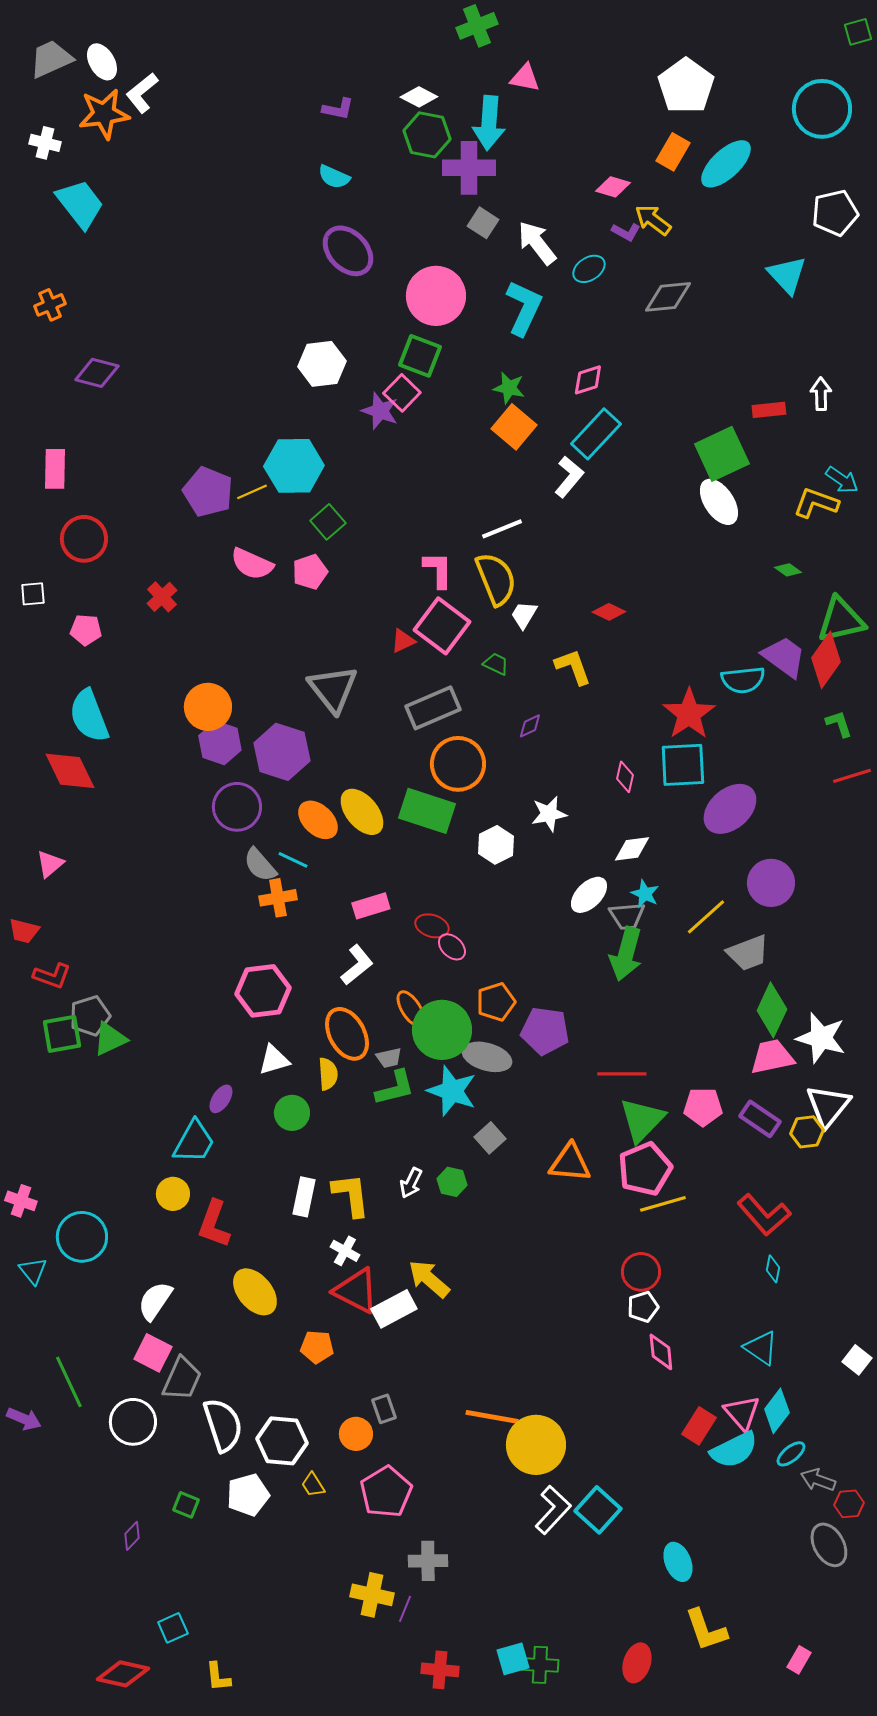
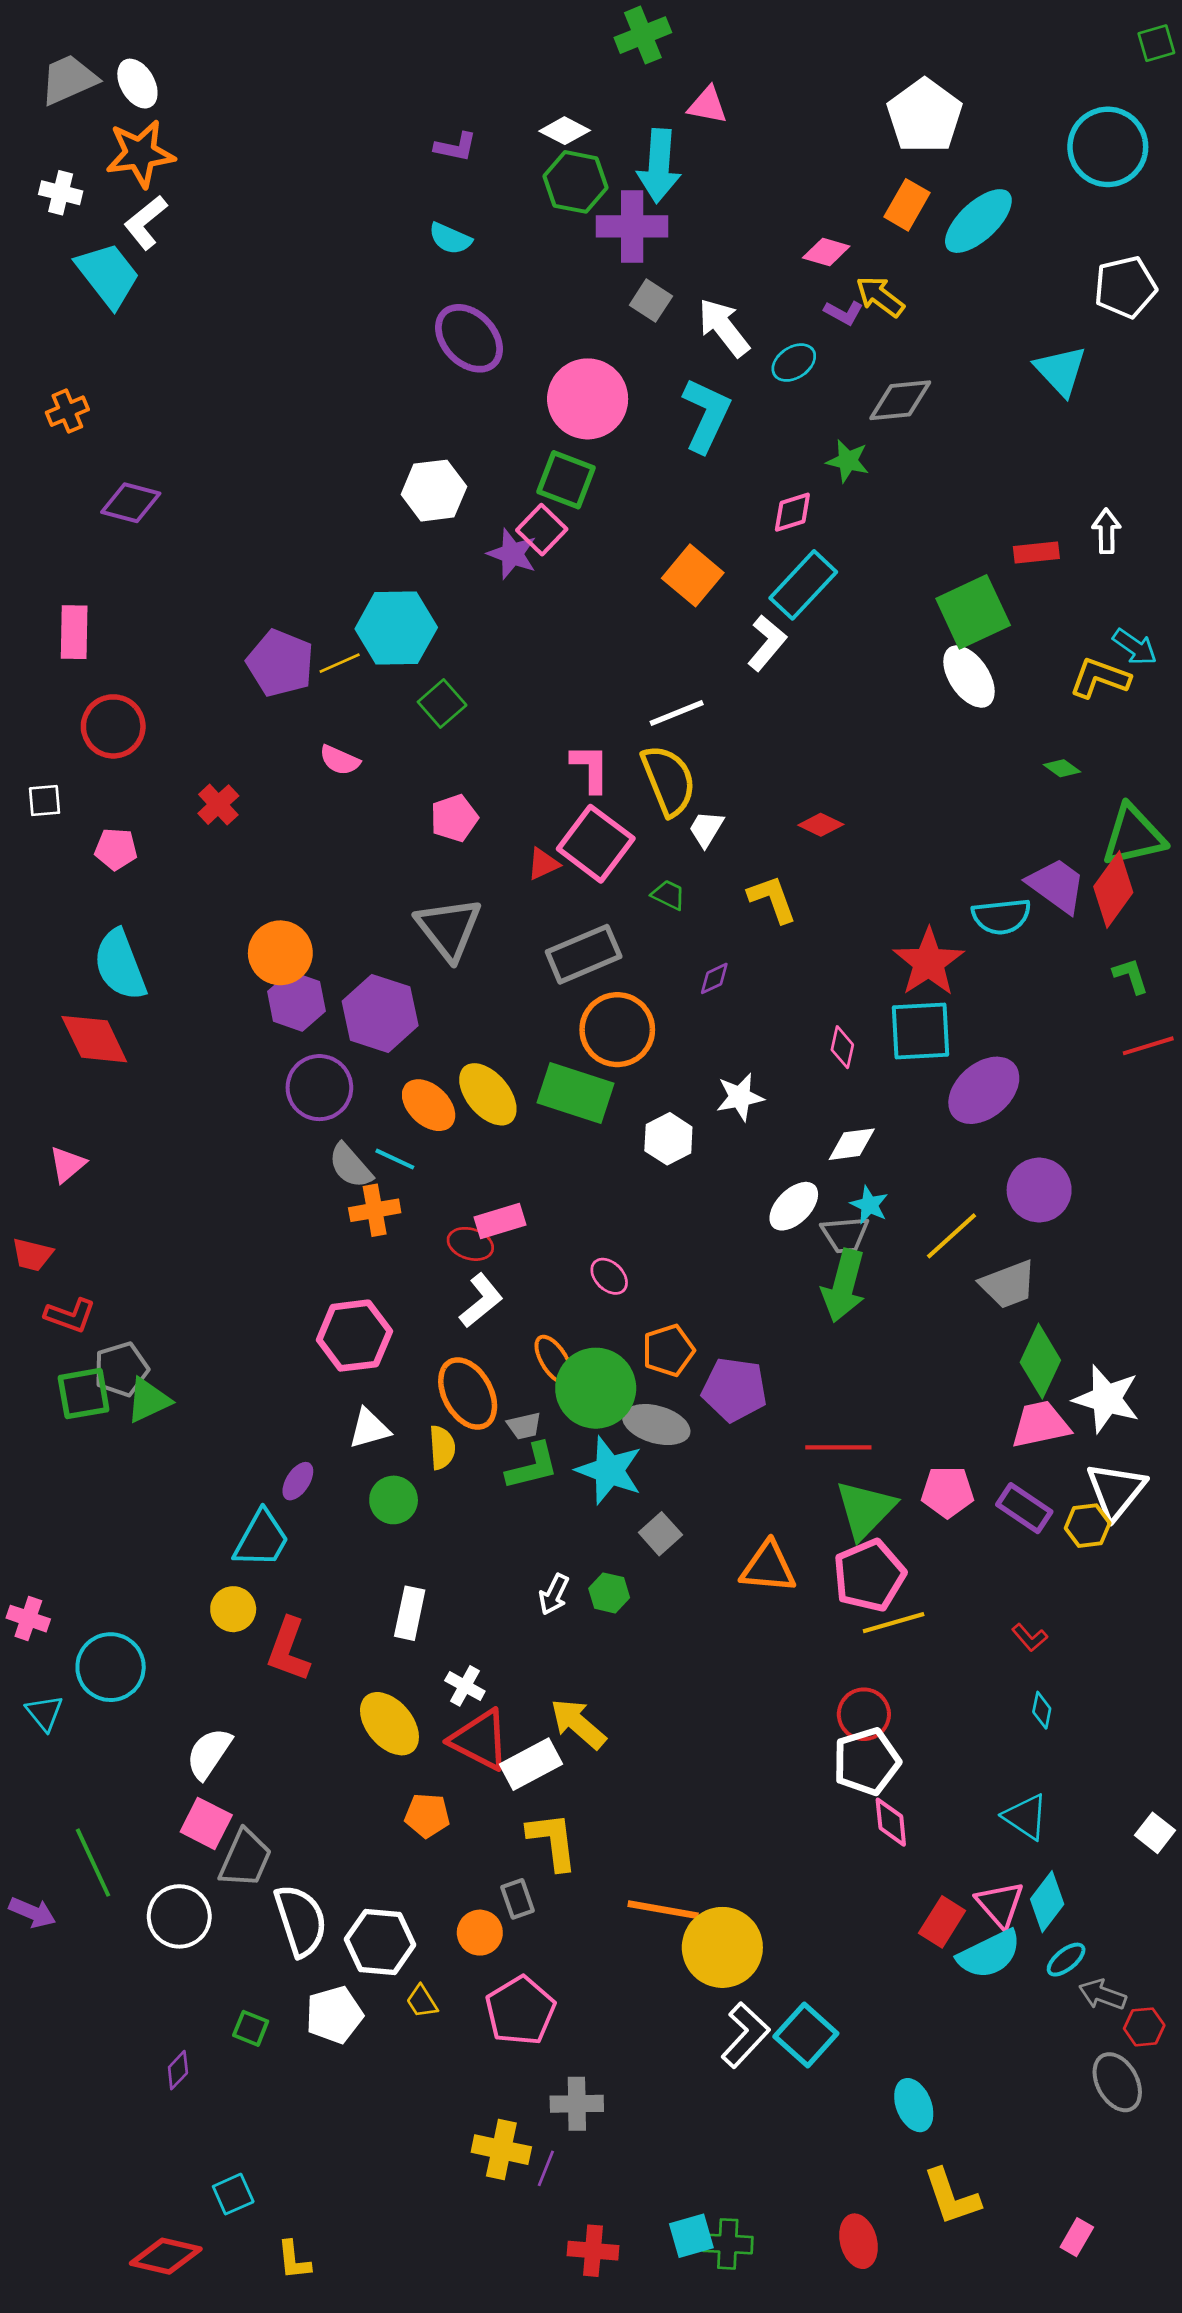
white L-shape: (142, 93) -> (146, 222), moved
green star: (509, 388) -> (848, 461), moved
pink semicircle: (252, 564) -> (340, 760), size x0.7
pink pentagon: (310, 572) -> (454, 818), moved
red ellipse: (432, 926) -> (470, 1244), moved
yellow L-shape: (351, 1195) -> (553, 1841), moved
red L-shape: (764, 1215) -> (1030, 1637), size x0.5
yellow ellipse: (255, 1292) -> (389, 1724), moved
white pentagon: (643, 1307) -> (867, 1761), size x1.6
red ellipse: (637, 1663) -> (858, 2241), turned -33

